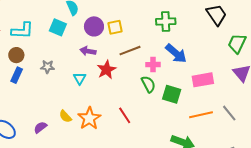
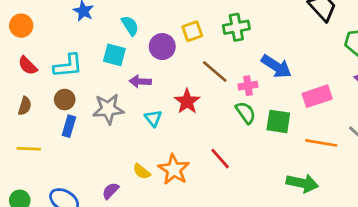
green cross: (166, 21) -> (236, 27), moved
yellow square: (115, 27) -> (192, 31), moved
purple arrow: (88, 51) -> (140, 81), moved
brown line: (130, 51) -> (215, 72), turned 70
gray star: (47, 67) -> (108, 109), size x1.6
orange line: (201, 115) -> (321, 143), turned 30

